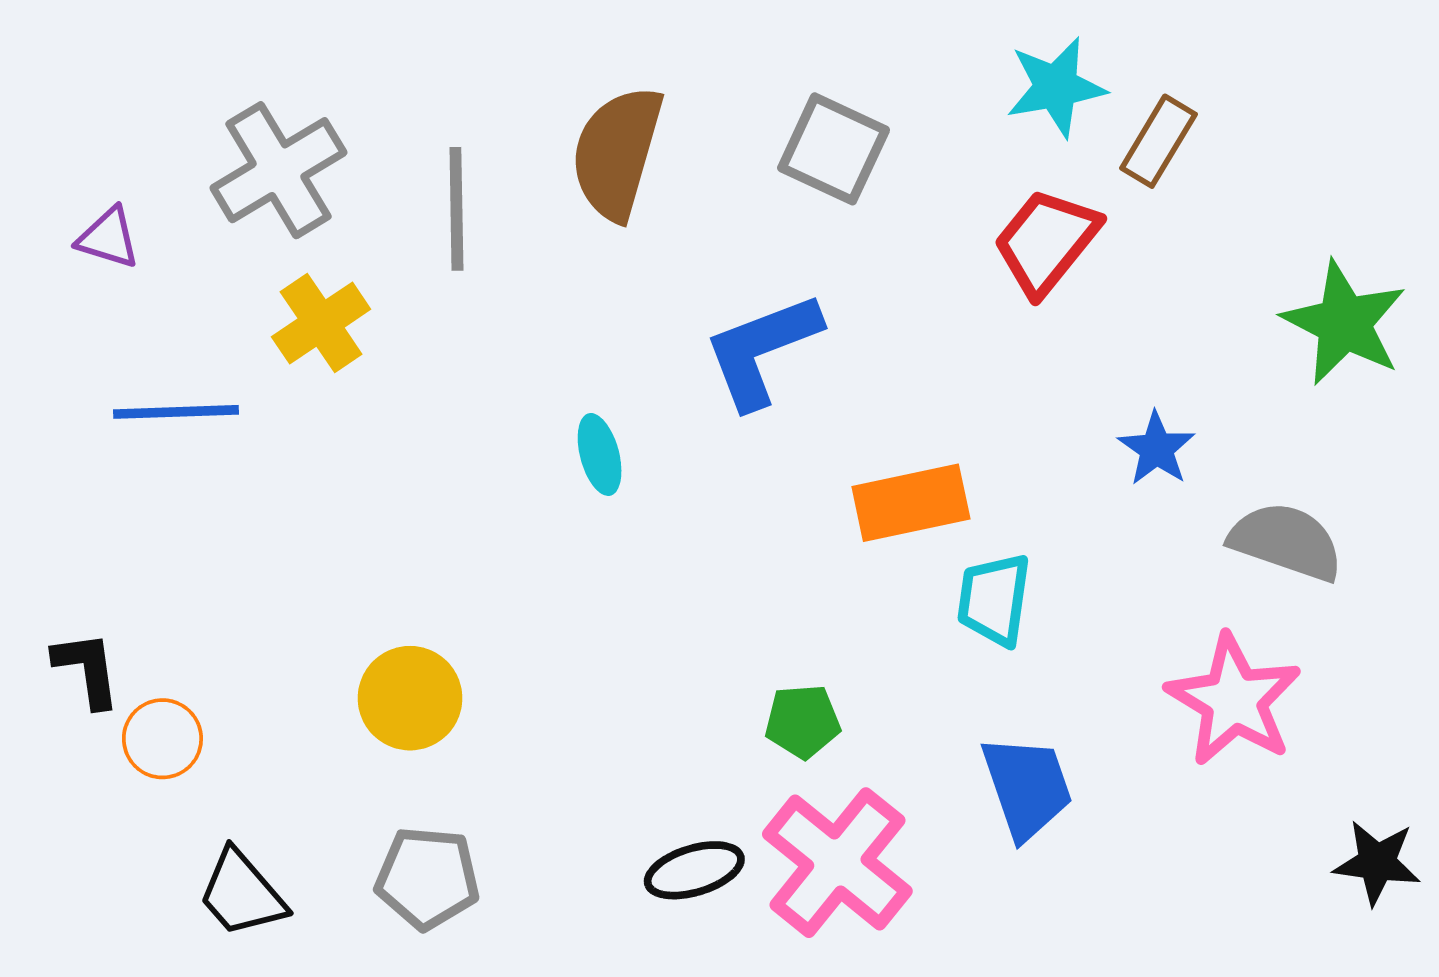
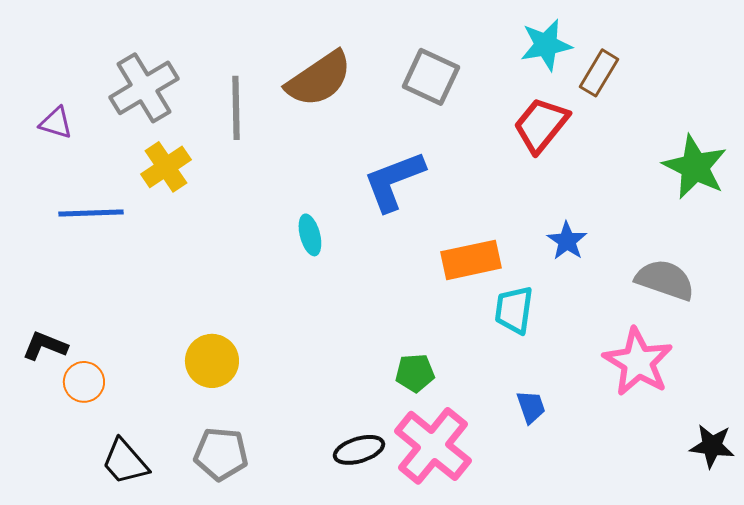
brown semicircle: (617, 153) -> (319, 79), turned -140
blue star: (1157, 449) -> (567, 241), moved
black L-shape: (87, 669) -> (45, 346), turned -60
blue trapezoid: (1027, 787) -> (531, 407), size x0.6

